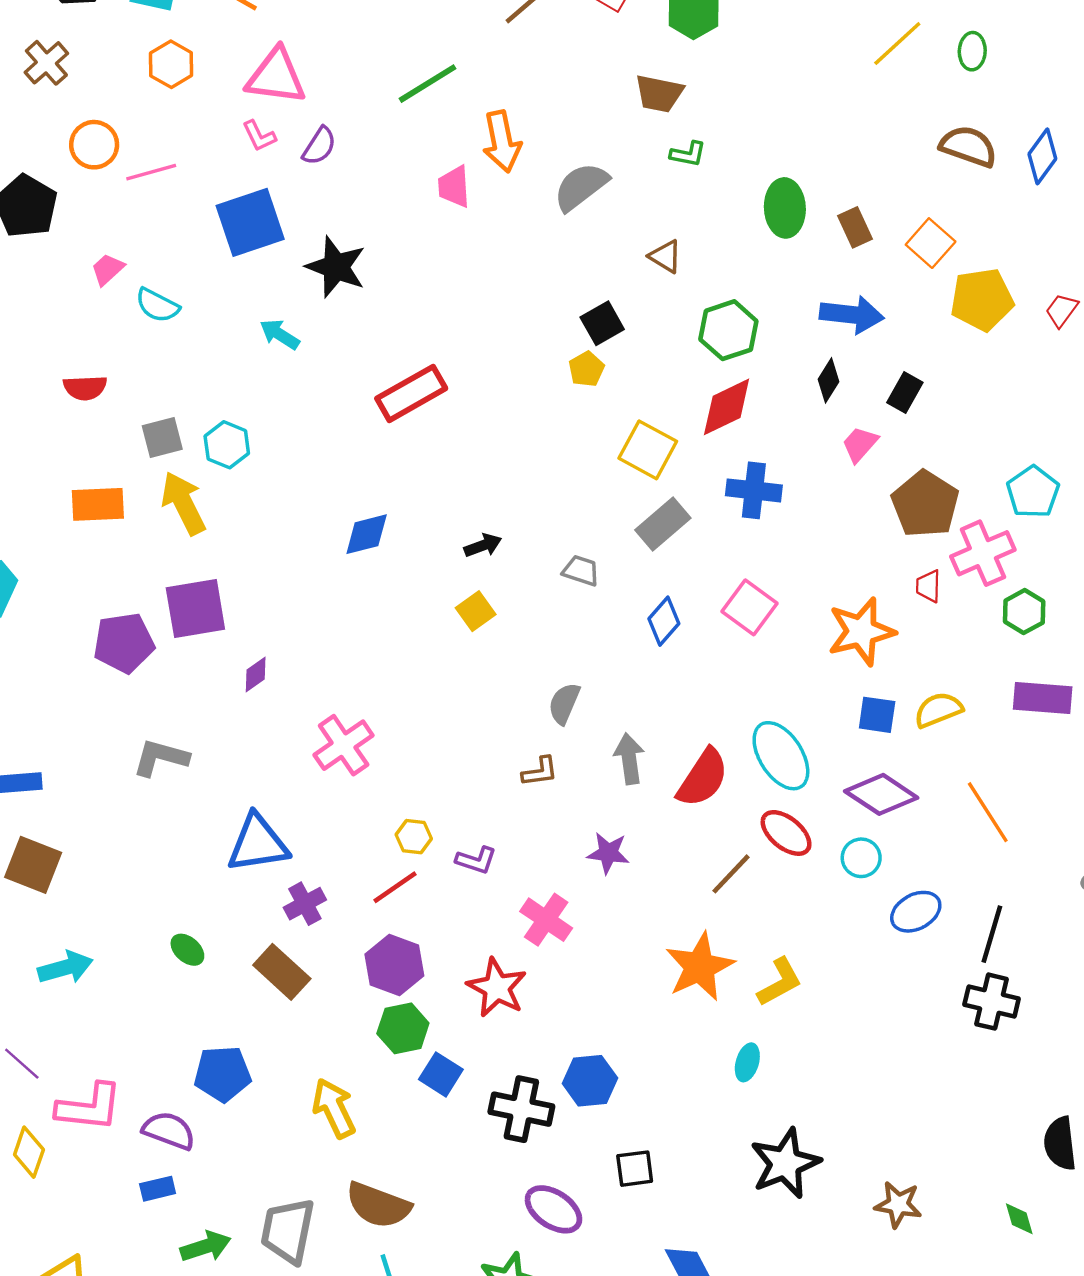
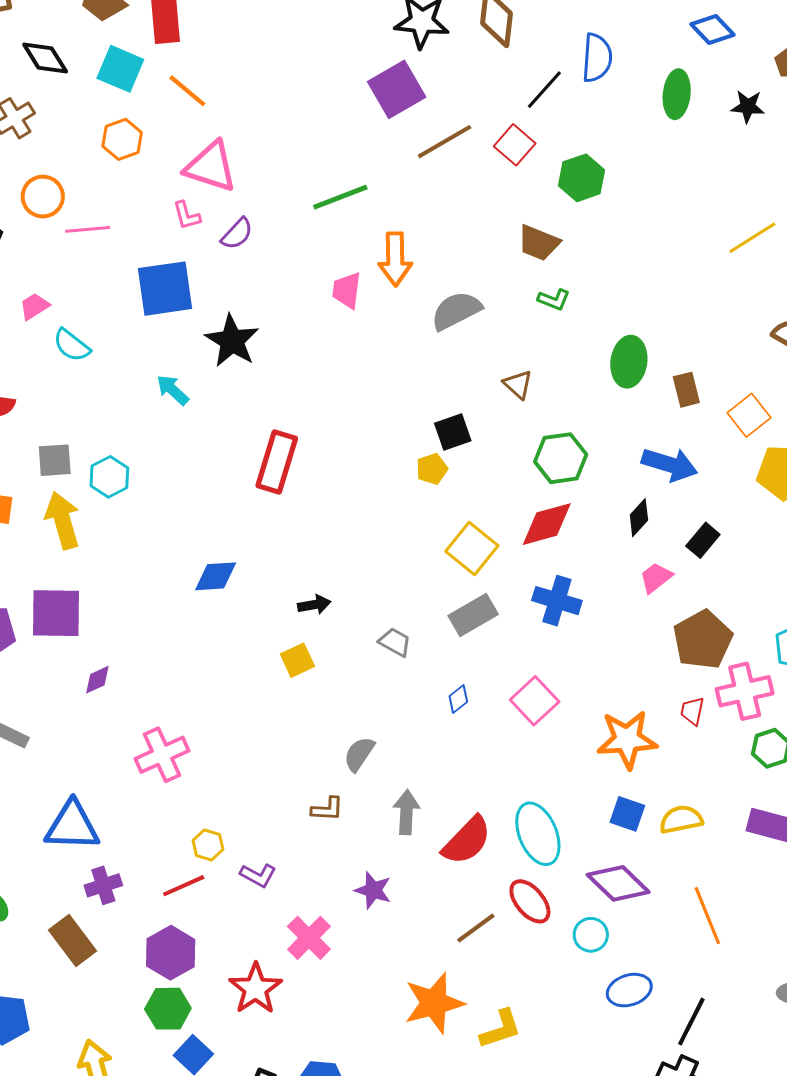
red rectangle: (411, 393) -> (277, 462), turned -54
blue diamond: (664, 621) -> (458, 699), size x0.7

